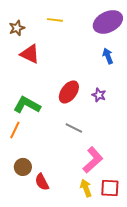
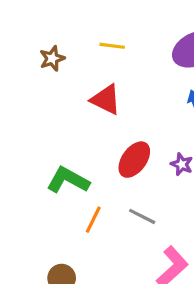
red triangle: (30, 54) -> (106, 100), moved
orange line: (15, 130) -> (93, 220), moved

